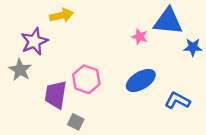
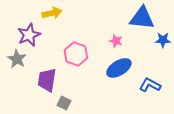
pink star: (140, 37) -> (116, 41), moved
pink hexagon: (86, 79) -> (76, 54), moved

